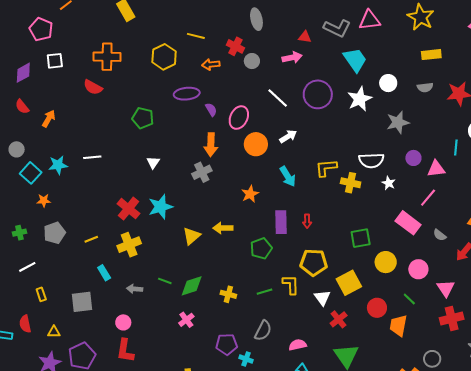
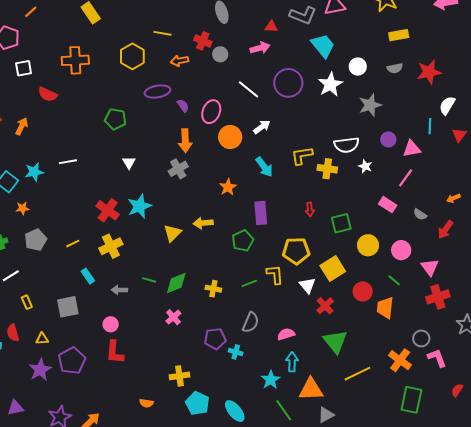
red semicircle: (93, 87) -> (48, 94), moved
red arrow: (307, 221) -> (310, 209), moved
pink rectangle: (408, 223) -> (388, 205), size x0.7

